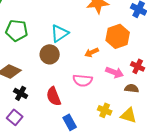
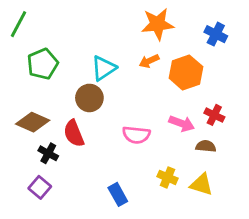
green pentagon: (17, 30) -> (43, 64), turned -30
orange arrow: (92, 52) -> (149, 61), moved
red semicircle: (54, 96) -> (74, 133), moved

